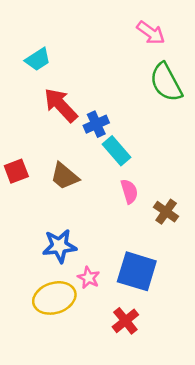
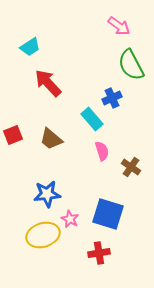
blue cross: (96, 124) -> (112, 98), moved
red cross: (125, 321) -> (99, 253), turned 30

